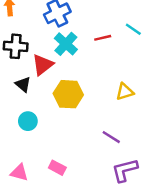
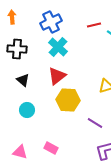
red line: (103, 38) -> (94, 25), moved
red triangle: (43, 65) -> (57, 76), moved
yellow hexagon: (68, 94) -> (68, 100), moved

